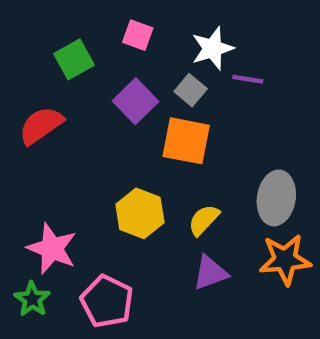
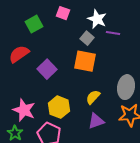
white star: (213, 48) -> (97, 19), turned -30
purple square: (136, 101) -> (47, 69), moved
yellow hexagon: (140, 213) -> (59, 107), moved

